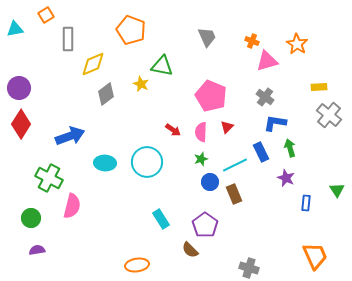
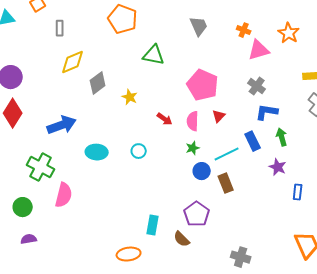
gray rectangle: (68, 39) -> (60, 28), size x0.7
yellow diamond: (93, 64) -> (73, 62), moved
yellow star: (141, 84) -> (130, 97), moved
cyan circle: (147, 162) -> (139, 151), size x0.5
cyan rectangle: (161, 219) -> (153, 225), moved, turned 42

